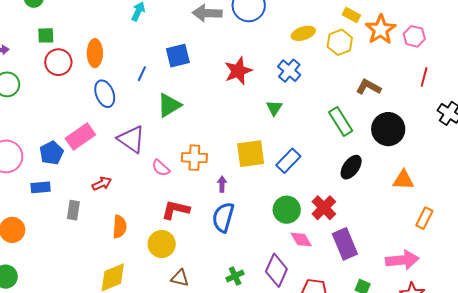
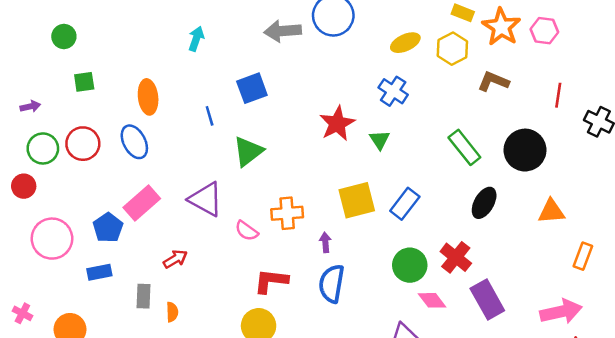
red circle: (58, 62) -> (83, 144), moved
red star: (238, 71) -> (337, 123), moved
blue line: (142, 74) -> (210, 116), turned -35
red line: (424, 77) -> (558, 95), moved
brown L-shape: (368, 87) -> (493, 81), moved
blue ellipse: (105, 94) -> (134, 142), moved
orange semicircle: (120, 227) -> (172, 312), moved, size x0.7

